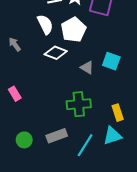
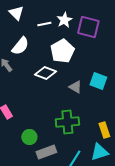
white semicircle: (45, 24) -> (20, 46), moved, turned 66
green circle: (24, 140) -> (29, 137), moved

